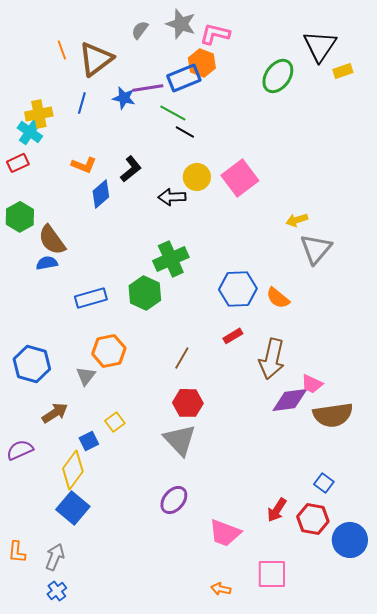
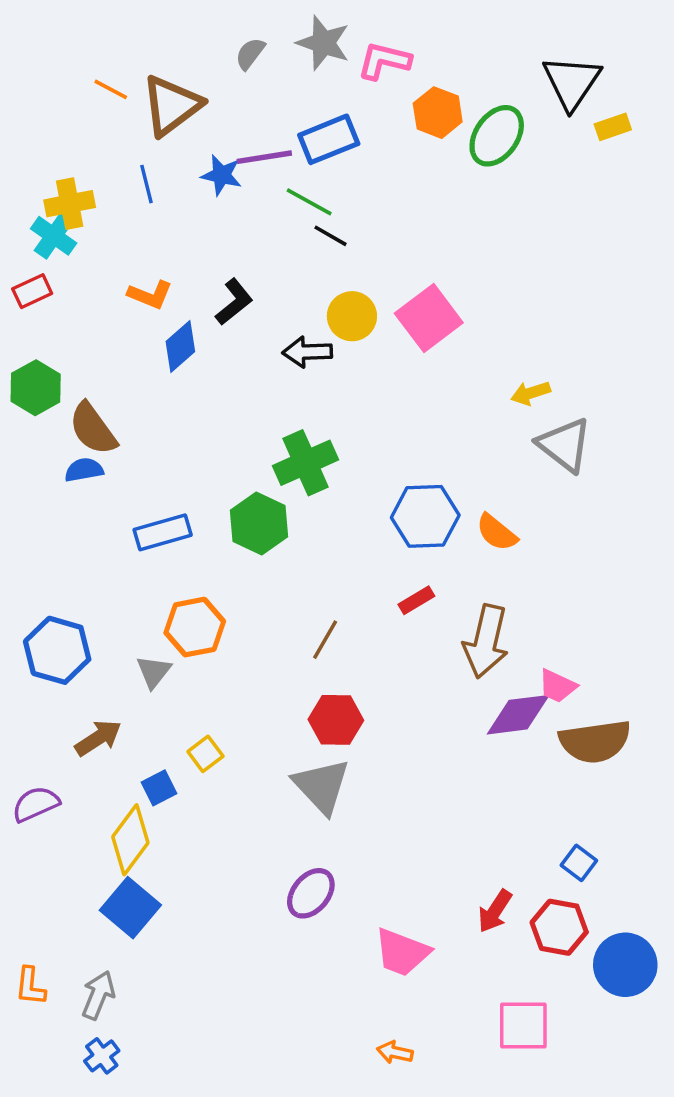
orange line: (62, 50) -> (111, 89), turned -42
orange hexagon: (202, 63) -> (438, 113), moved
blue line: (82, 103) -> (146, 184), turned -30
gray triangle: (316, 249) -> (565, 445), turned -32
pink square: (272, 574) -> (523, 1026), moved

